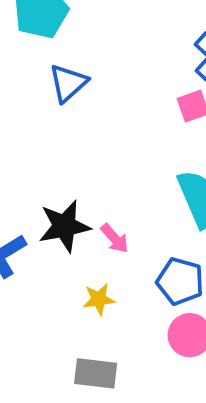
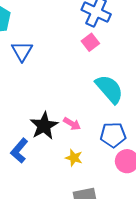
yellow star: (99, 299) -> (74, 158), turned -30

